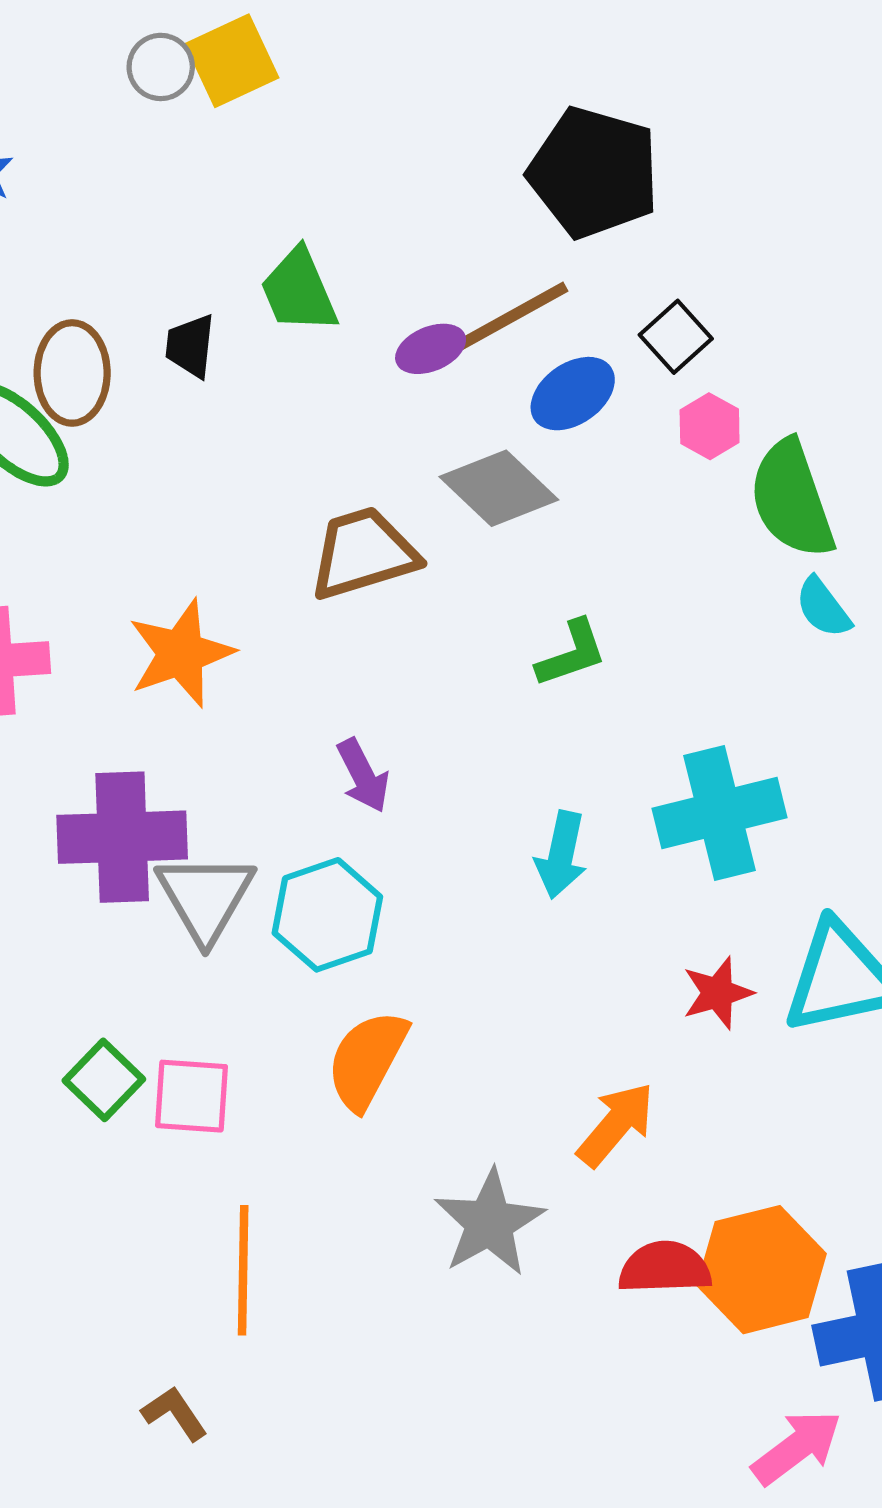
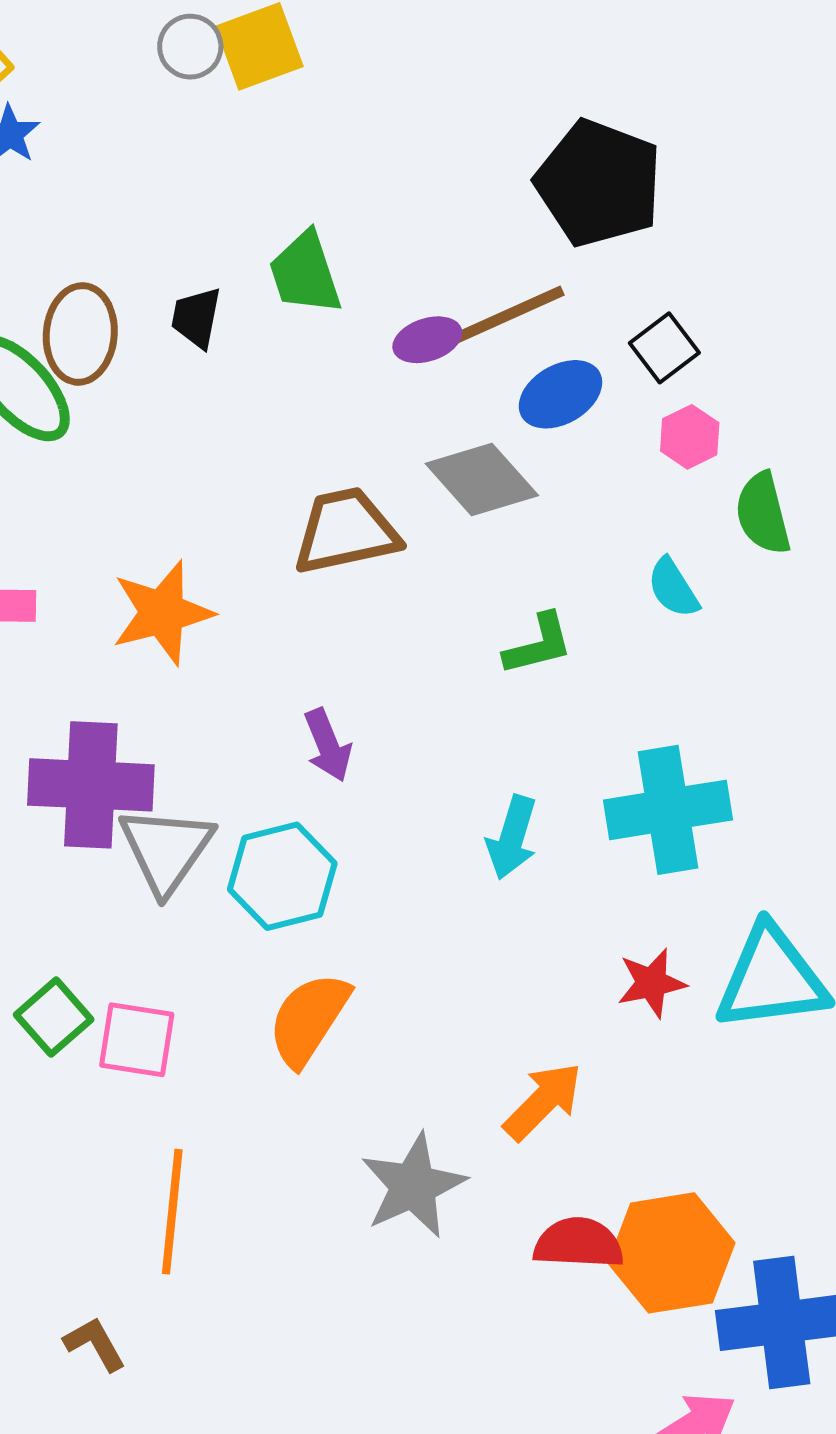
green semicircle: (792, 499) -> (763, 514), size x0.7
cyan semicircle: (823, 608) -> (673, 588), moved

